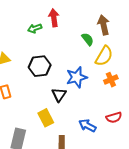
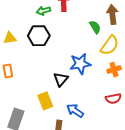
black hexagon: (40, 66) -> (39, 36), moved
red semicircle: (114, 117) -> (113, 99), moved
blue arrow: (87, 126) -> (75, 111), moved

